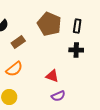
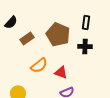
brown pentagon: (49, 24) -> (58, 34), moved
orange semicircle: (14, 69) -> (39, 65), moved

